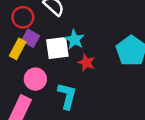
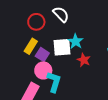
purple square: (30, 38) -> (42, 55), moved
cyan L-shape: (67, 96) -> (54, 82), moved

